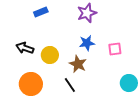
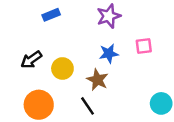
black arrow: (25, 48) -> (31, 60), turned -54
pink square: (115, 49) -> (144, 46), moved

